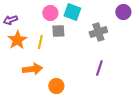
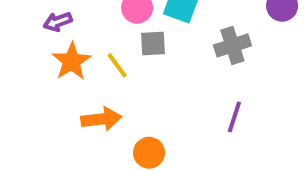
yellow line: (40, 42) -> (117, 65), turned -48

